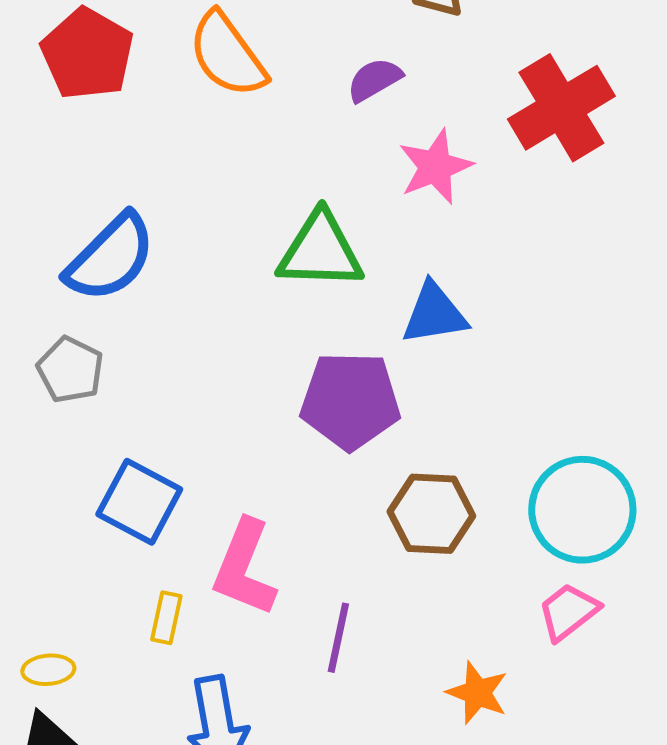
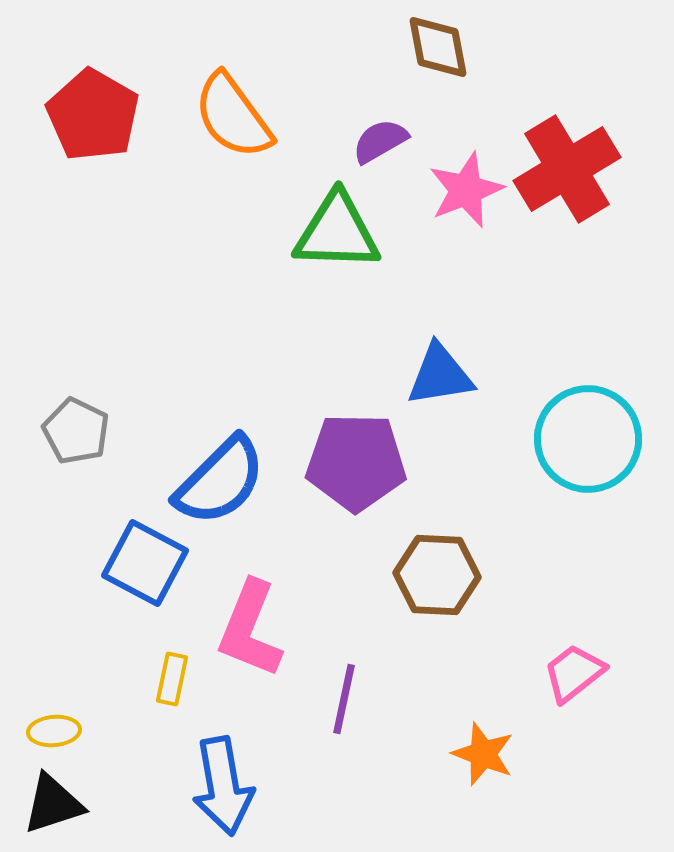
pink star: (435, 167) -> (466, 190), moved
green triangle: (320, 251) -> (337, 232), moved
blue semicircle: (110, 258) -> (220, 481), moved
cyan circle: (582, 510) -> (588, 439), moved

